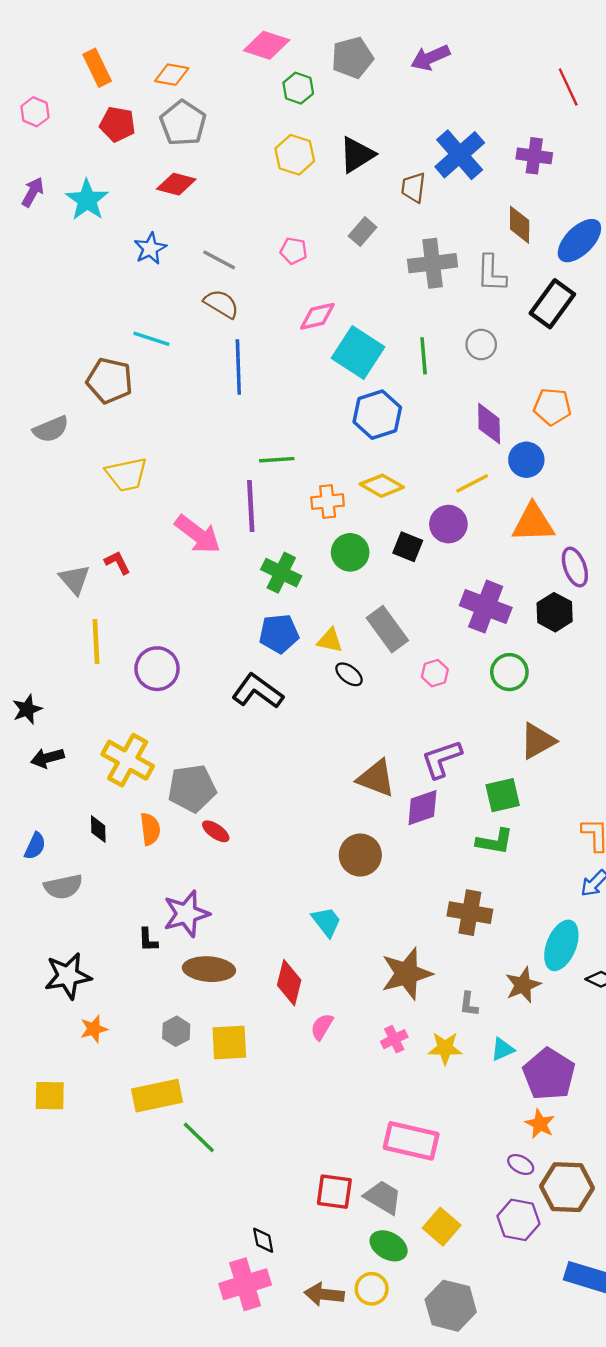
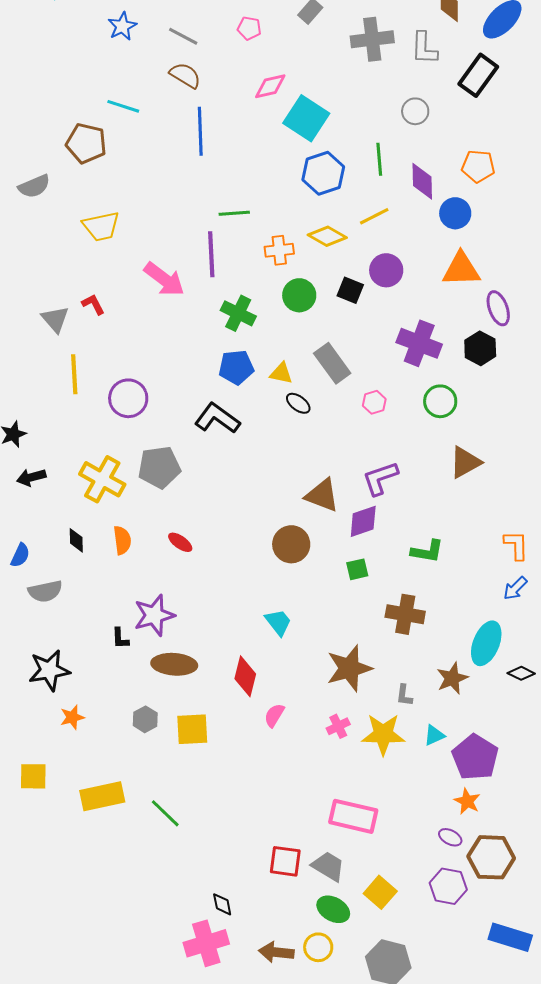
green line: (424, 356) -> (379, 159), moved
yellow line: (472, 483) -> (374, 216), moved
gray pentagon: (192, 788) -> (159, 467), moved
green square: (503, 795) -> (357, 569), moved, size x0.7
brown circle: (360, 855) -> (291, 544), moved
yellow star: (445, 1048) -> (383, 734), size x1.4
yellow rectangle: (157, 1096) -> (102, 796), moved

